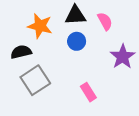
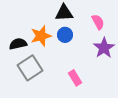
pink semicircle: (105, 21) -> (98, 22), moved
orange star: (40, 26) -> (41, 36), moved, turned -30

